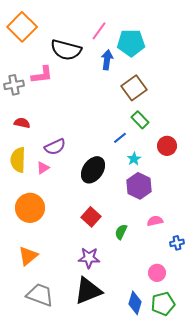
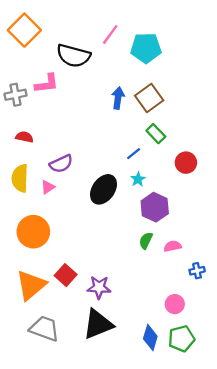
blue arrow: (107, 60) -> (118, 98), moved
cyan star: (134, 159) -> (138, 179), moved
red square: (91, 217) -> (66, 275), moved
green semicircle: (121, 232) -> (146, 241), moved
orange triangle: (28, 256) -> (31, 285), size x1.4

